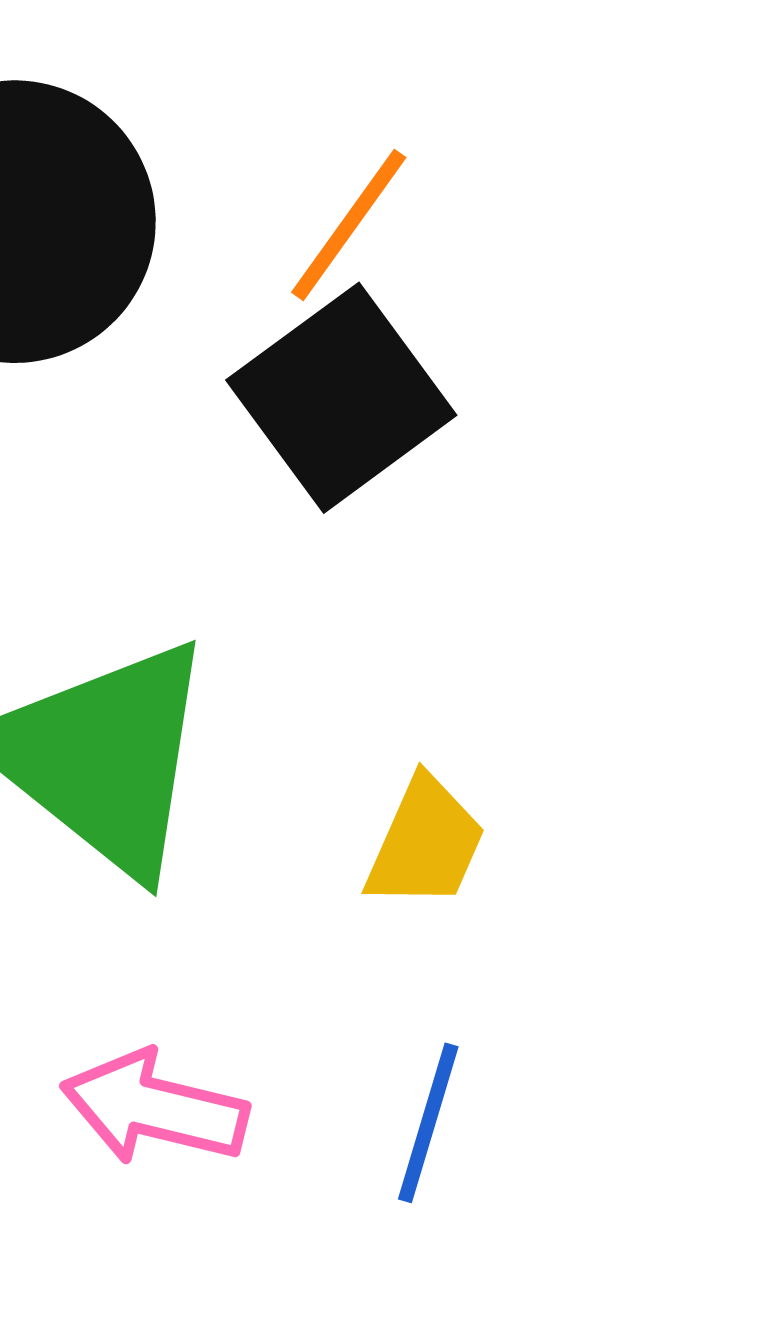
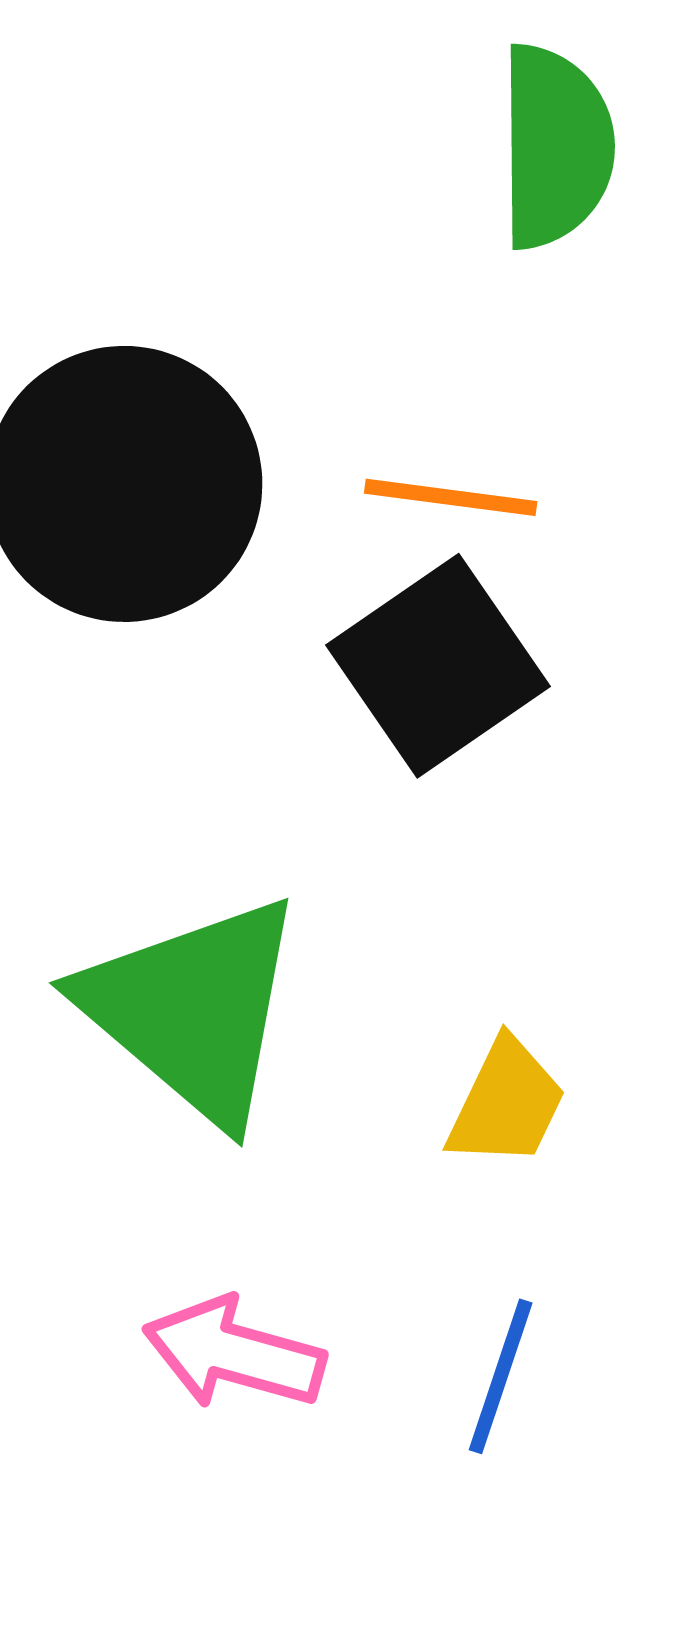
orange line: (349, 225) -> (451, 497), turned 60

